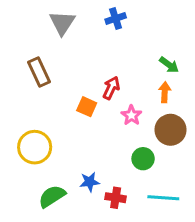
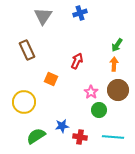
green arrow: (169, 65) -> (117, 45), turned 88
orange square: (87, 107) -> (51, 79), moved
pink star: (131, 115) -> (91, 92), moved

